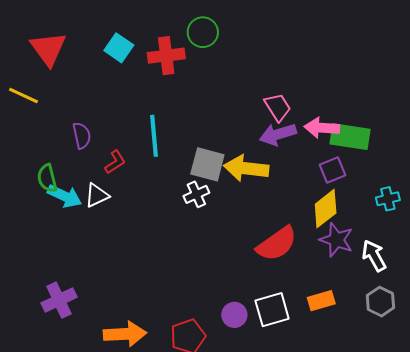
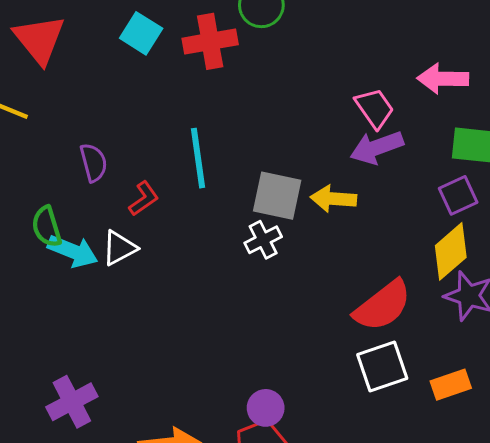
pink arrow: (322, 128) -> (443, 79), moved
yellow arrow: (246, 168) -> (333, 199), size x0.7
white square: (272, 310) -> (382, 366), moved
purple circle: (234, 315) -> (266, 408), moved

